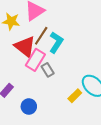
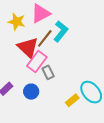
cyan L-shape: (56, 42) -> (61, 31), moved
blue circle: (29, 107) -> (31, 92), moved

